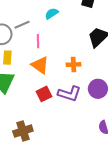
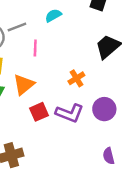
orange triangle: (40, 65) -> (24, 85), moved, turned 42
orange cross: (73, 65) -> (76, 78), turned -32

